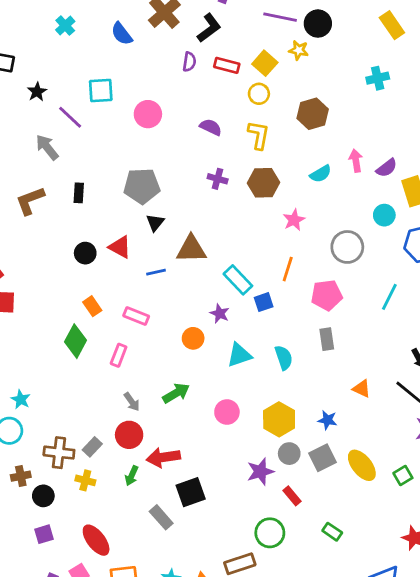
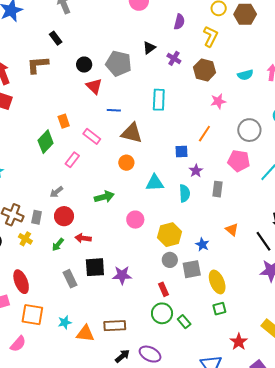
brown hexagon: (313, 114) -> (245, 14), moved
purple semicircle: (211, 127) -> (179, 22), turned 63
gray pentagon: (142, 186) -> (119, 63), moved
black rectangle: (79, 193) -> (56, 38), moved, turned -56
brown L-shape: (30, 201) -> (38, 65), moved
black triangle: (155, 223) -> (149, 48), moved
brown triangle: (191, 249) -> (132, 133), moved
black circle: (85, 253) -> (84, 65), moved
cyan rectangle: (238, 280) -> (159, 100), moved, turned 30
pink pentagon: (327, 295) -> (239, 161), moved
purple star: (220, 314) -> (196, 171), moved
gray arrow: (132, 402) -> (56, 192), moved, turned 72
gray rectangle: (92, 447) -> (37, 217), turned -48
red arrow: (163, 457) -> (83, 238), size x0.7
purple star: (260, 472) -> (122, 275), moved
green square: (403, 476) -> (219, 309), moved
green circle: (270, 533) -> (162, 313), moved

